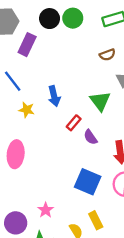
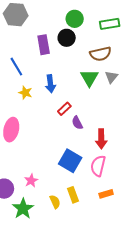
black circle: (50, 19) -> (67, 38), moved
purple rectangle: (27, 45) -> (44, 45), moved, turned -42
brown semicircle: (107, 55) -> (101, 54), size x1.5
green triangle: (100, 101) -> (89, 78), moved

